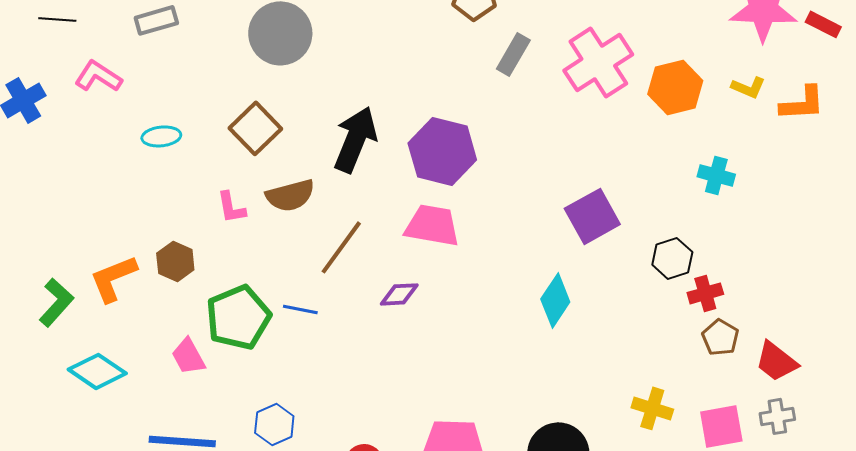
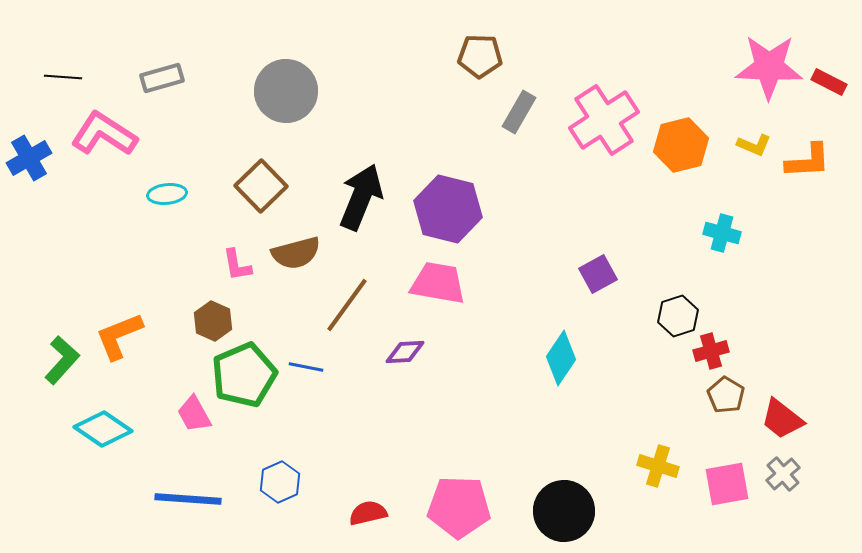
pink L-shape: (98, 76) -> (104, 134), size x1.4
purple square: (592, 216) -> (598, 274), size x0.7
brown hexagon: (175, 261) -> (213, 321), moved
gray cross: (777, 416) -> (783, 474), turned -32

